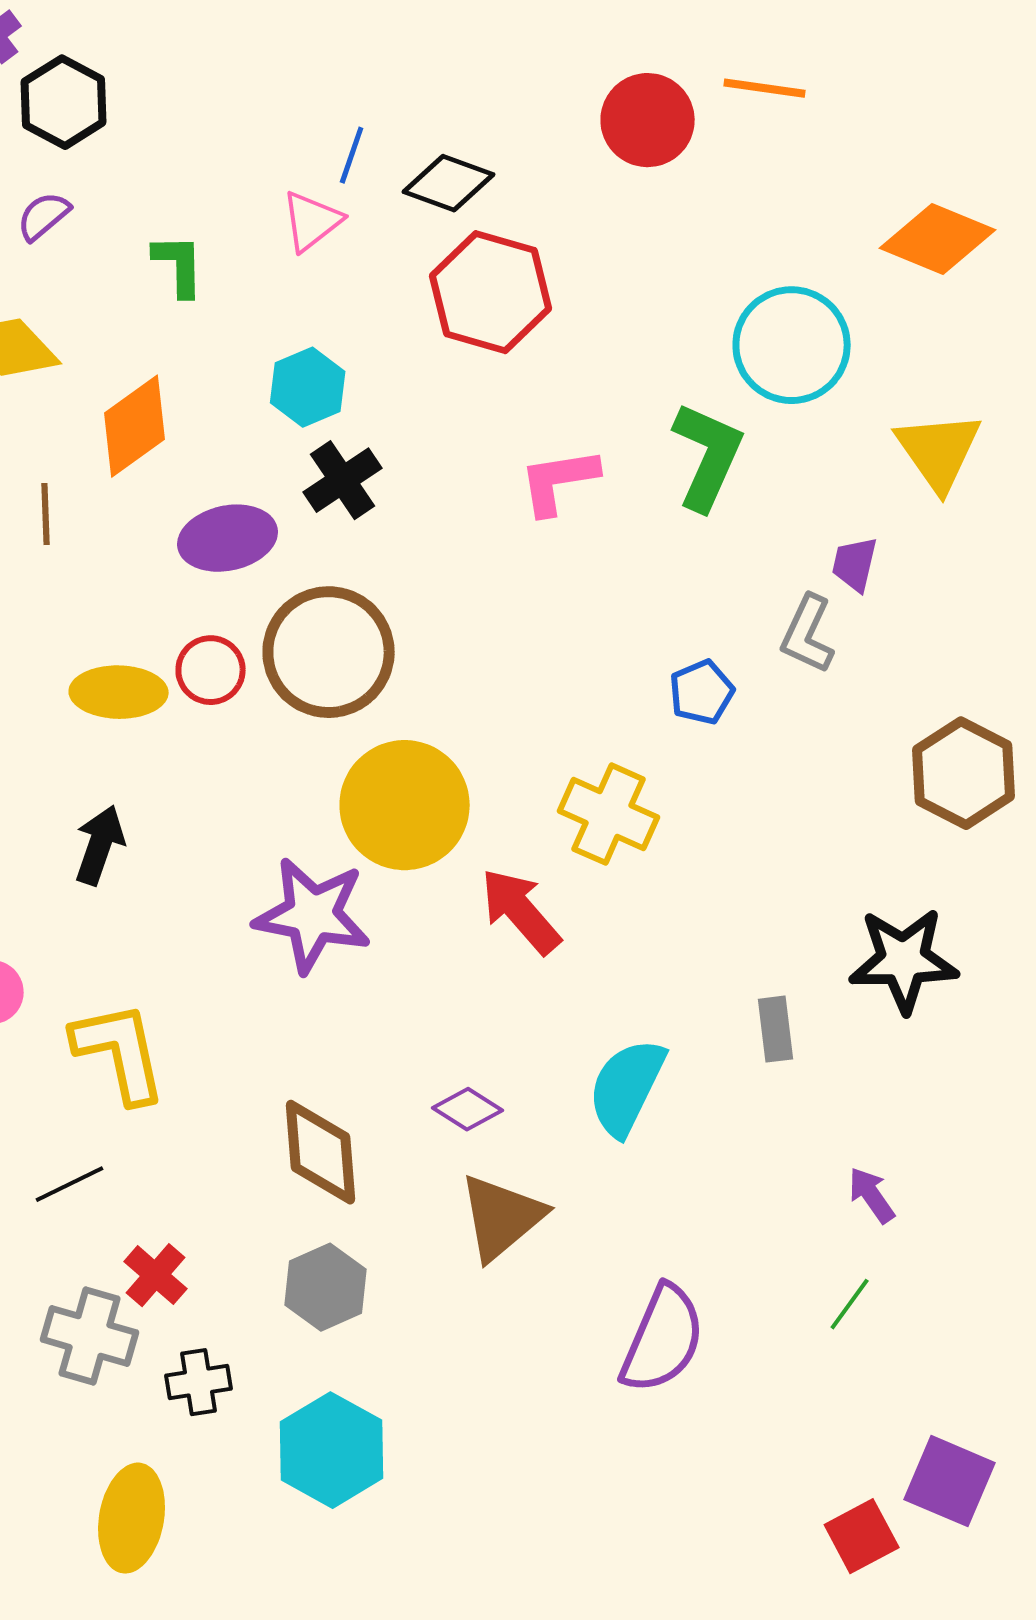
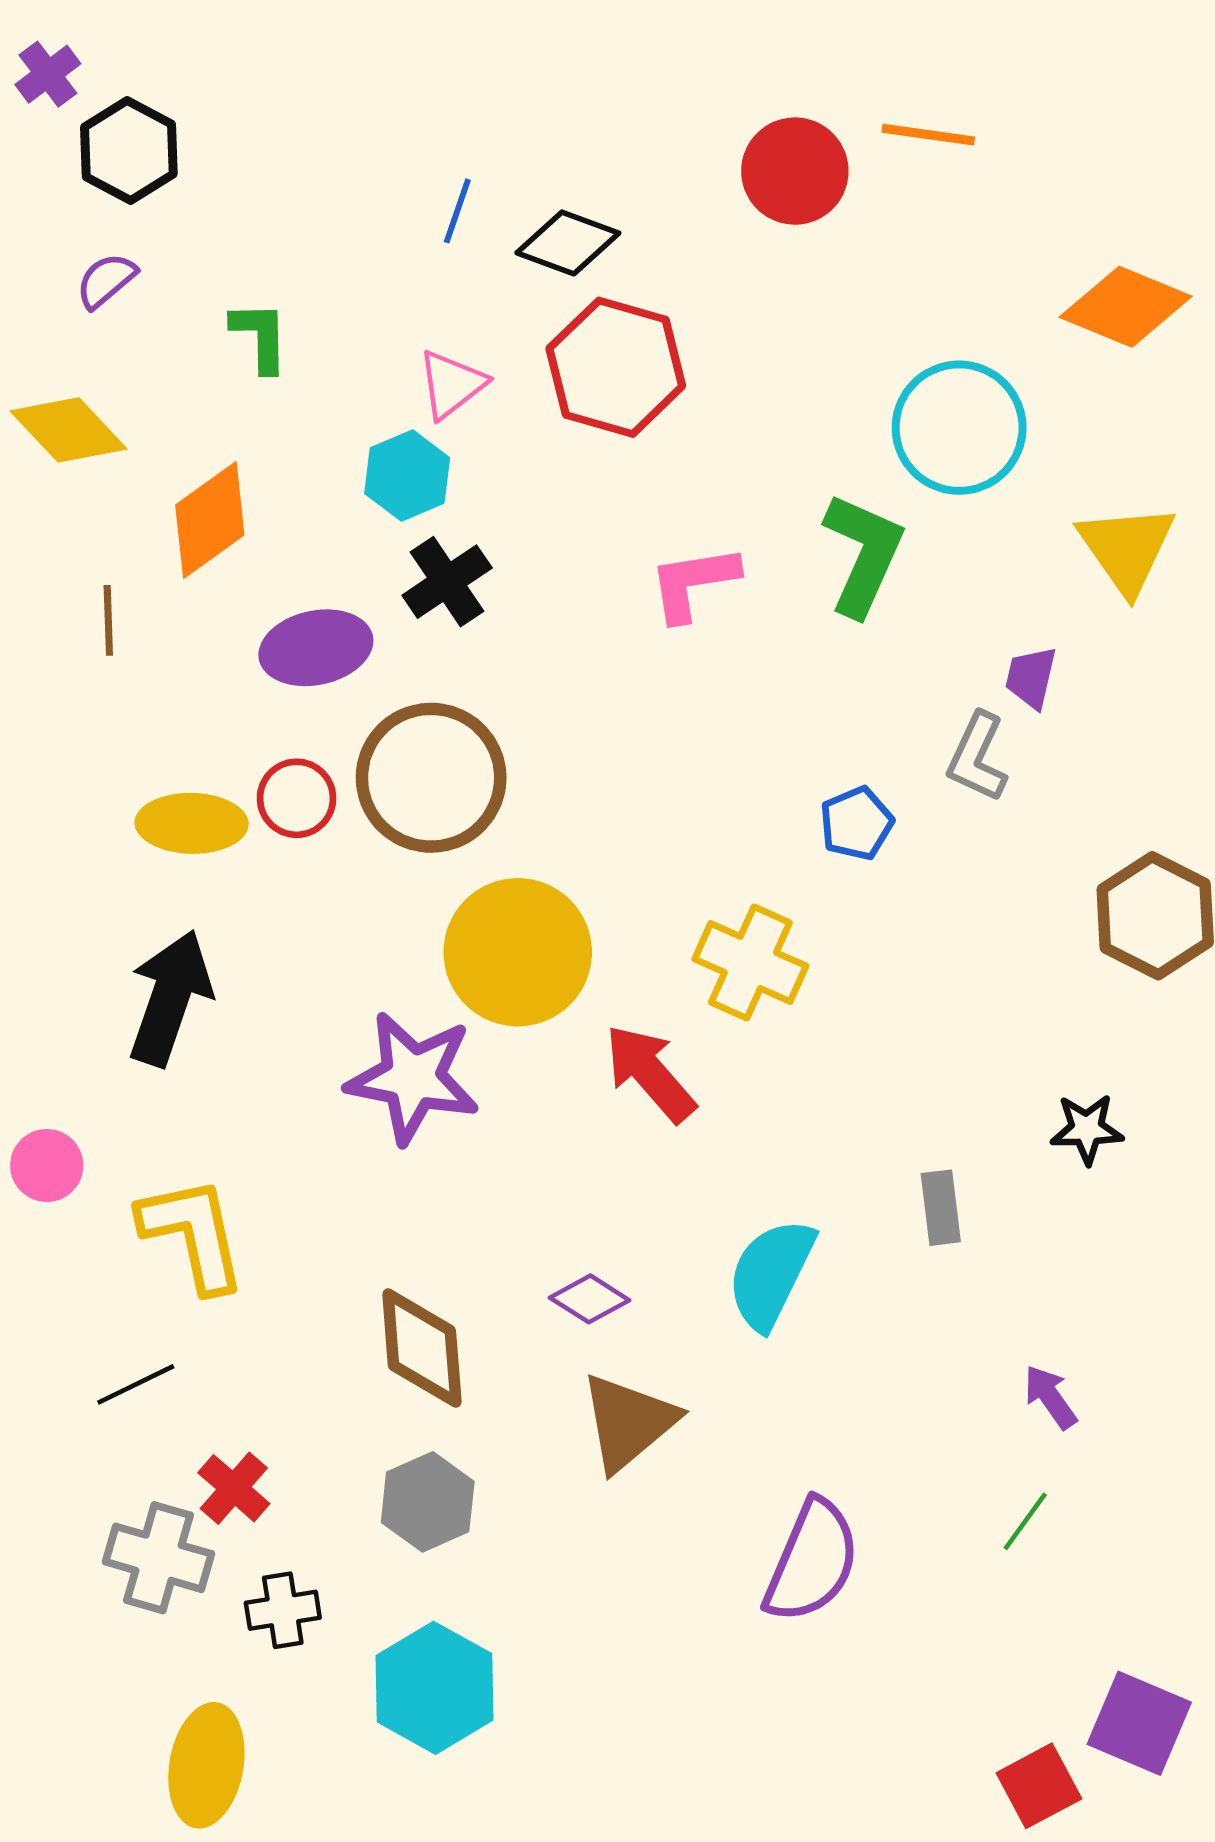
pink triangle: (312, 221) -> (452, 384), moved
black arrow: (100, 845) -> (170, 998), size x1.5
black star: (904, 960) -> (1087, 1129), size x0.6

